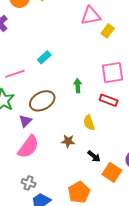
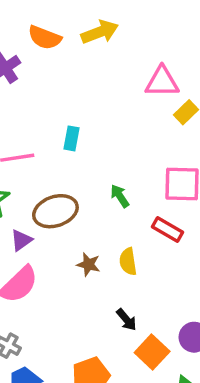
cyan rectangle: (44, 57) -> (72, 138), turned -48
green arrow: (78, 86) -> (120, 196), turned -40
brown star: (68, 141) -> (88, 264), moved

